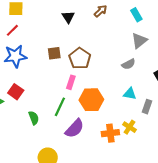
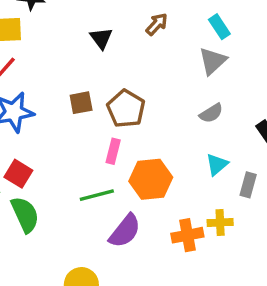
gray triangle: (139, 41) -> (213, 61), moved
cyan triangle: (130, 94) -> (217, 164), turned -48
green line: (60, 107) -> (97, 195), turned 54
green semicircle: (34, 118) -> (25, 215), moved, size x1.5
yellow cross: (130, 127) -> (220, 222), turned -32

